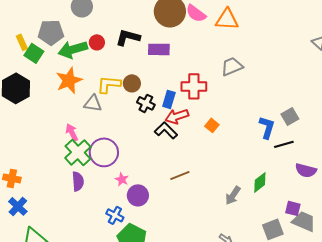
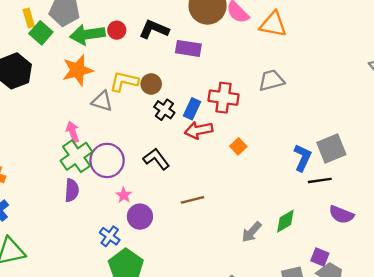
gray square: (290, 116) -> (331, 149), size x1.4
black L-shape: (166, 130) -> (156, 159), moved

